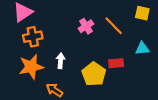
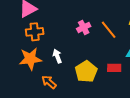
white arrow: (60, 61) -> (57, 56), turned -32
red rectangle: (116, 63) -> (114, 68), moved

